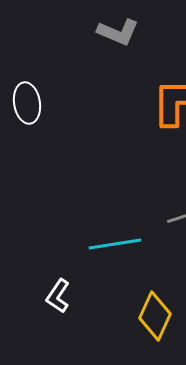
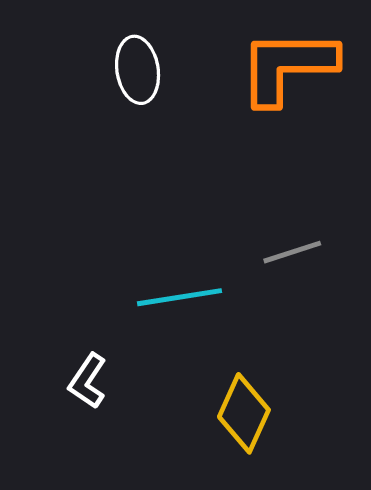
white ellipse: (27, 103) -> (138, 70), moved

